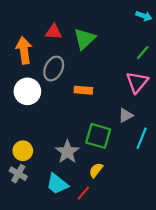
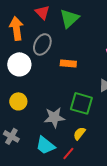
red triangle: (54, 32) -> (42, 12), turned 42
yellow circle: (23, 151) -> (18, 101), moved
gray star: (67, 152) -> (54, 117), turned 30

